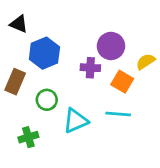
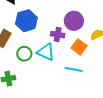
cyan triangle: (76, 121) -> (46, 52), moved, turned 42

